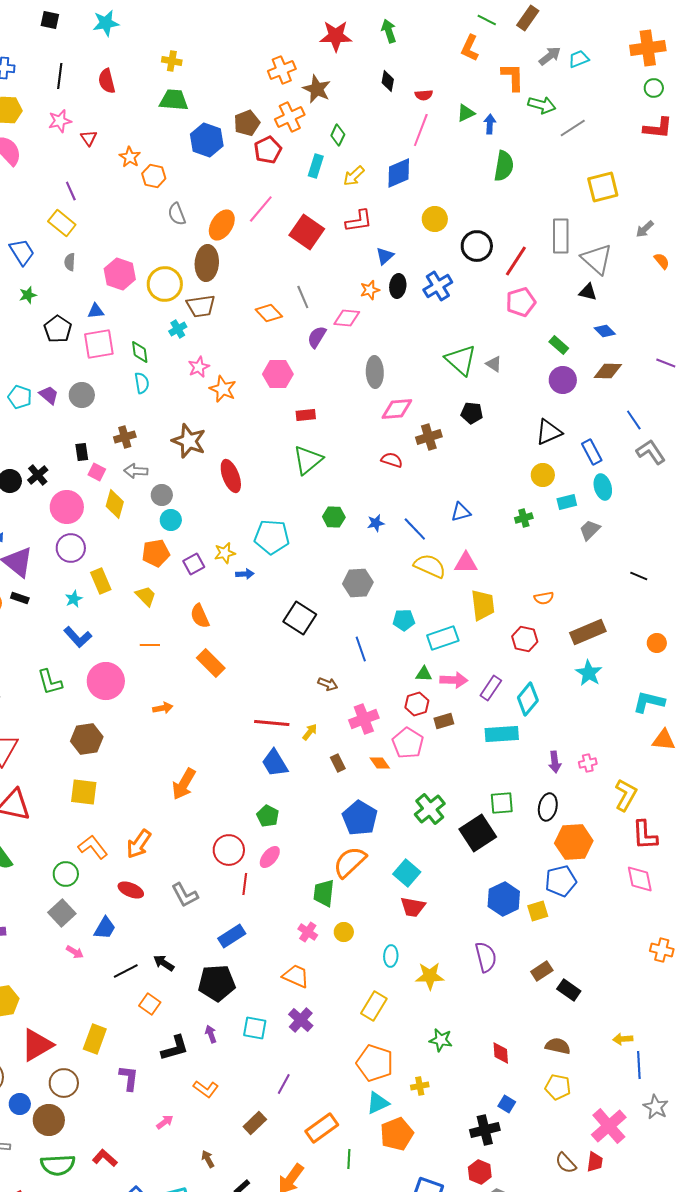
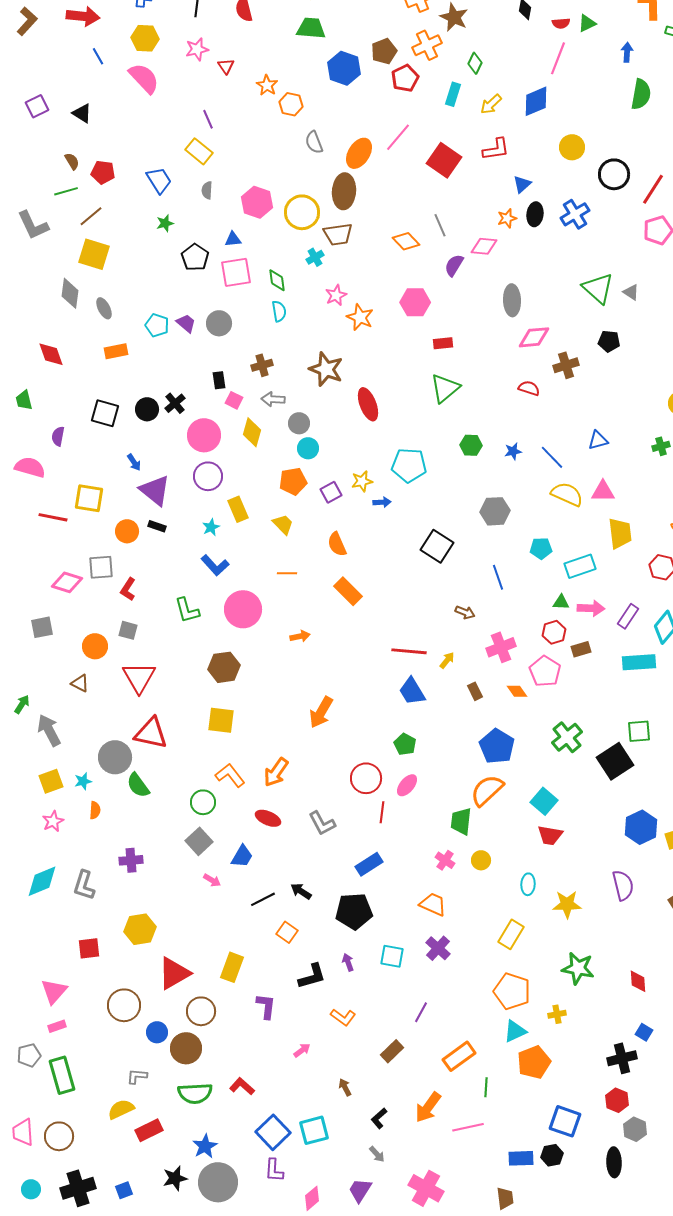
green triangle: (466, 113) -> (587, 23), moved
green star: (441, 1040) -> (578, 968), size x1.4

